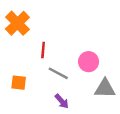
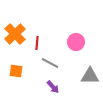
orange cross: (17, 23) -> (15, 34), moved
pink circle: (89, 62) -> (76, 42), moved

